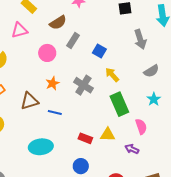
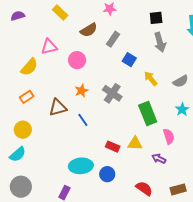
pink triangle: (19, 30) -> (49, 47), moved
gray arrow: (140, 39) -> (160, 42), moved
gray rectangle: (73, 40) -> (113, 39), moved
yellow arrow: (112, 75) -> (151, 79), moved
blue line: (55, 113) -> (83, 120), turned 40
cyan ellipse: (41, 147) -> (81, 166), moved

